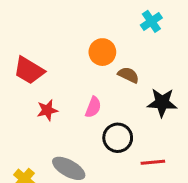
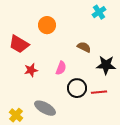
orange circle: (102, 52) -> (47, 25), moved
red line: (153, 162) -> (99, 92), moved

